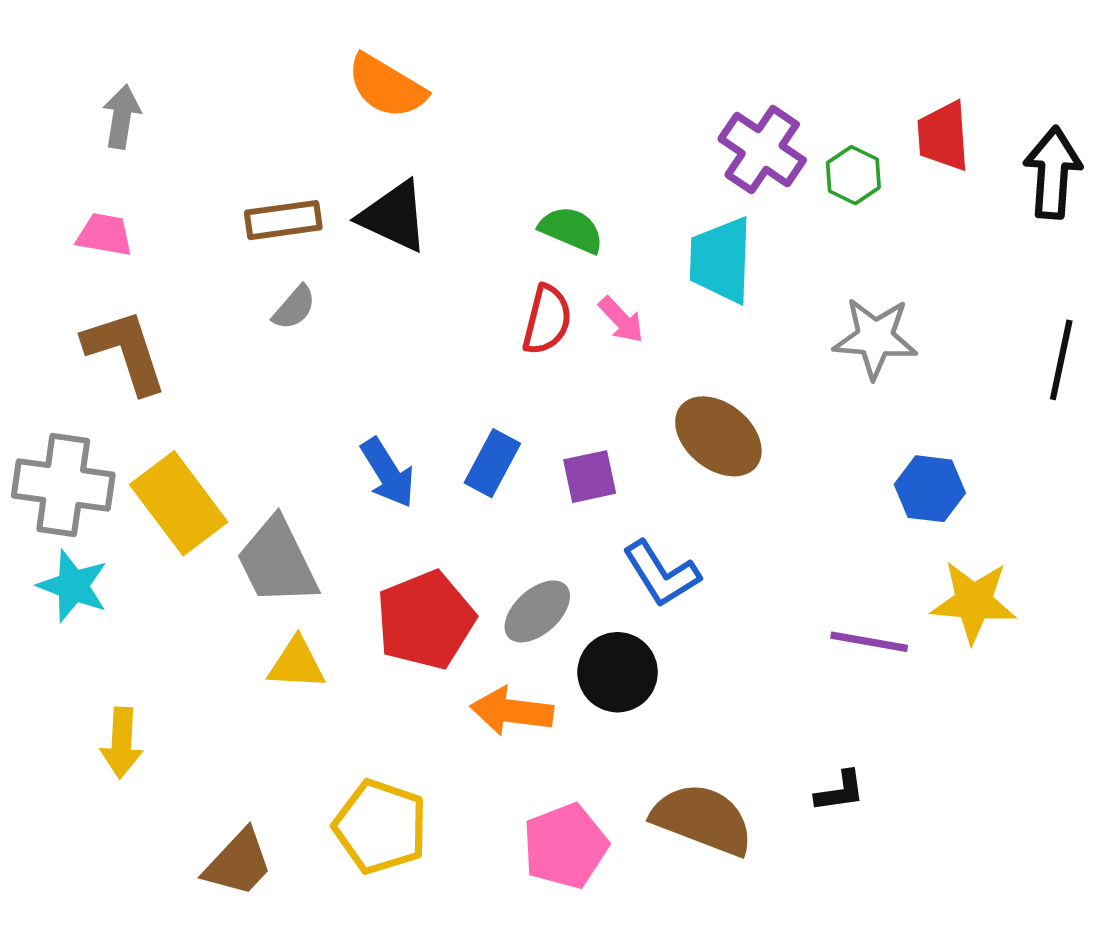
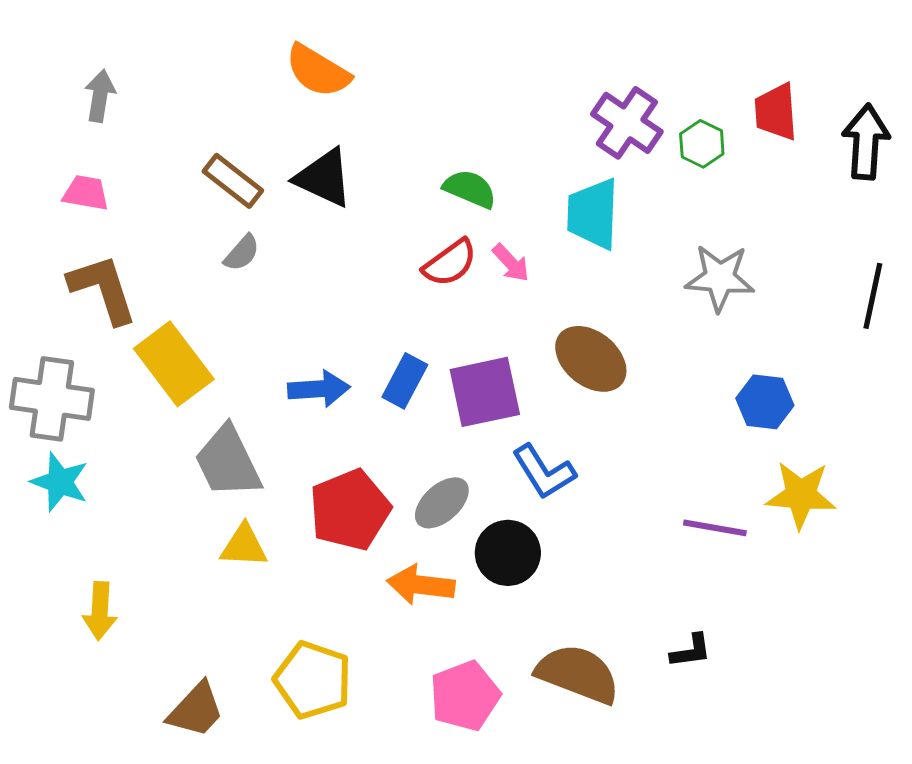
brown rectangle: (283, 220) -> (233, 181), turned 46
red semicircle: (547, 320) -> (450, 263), turned 40
blue arrow: (388, 473) -> (319, 389), turned -62
purple square: (590, 477) -> (485, 392), size x1.6
yellow rectangle: (179, 503) -> (174, 364), moved

